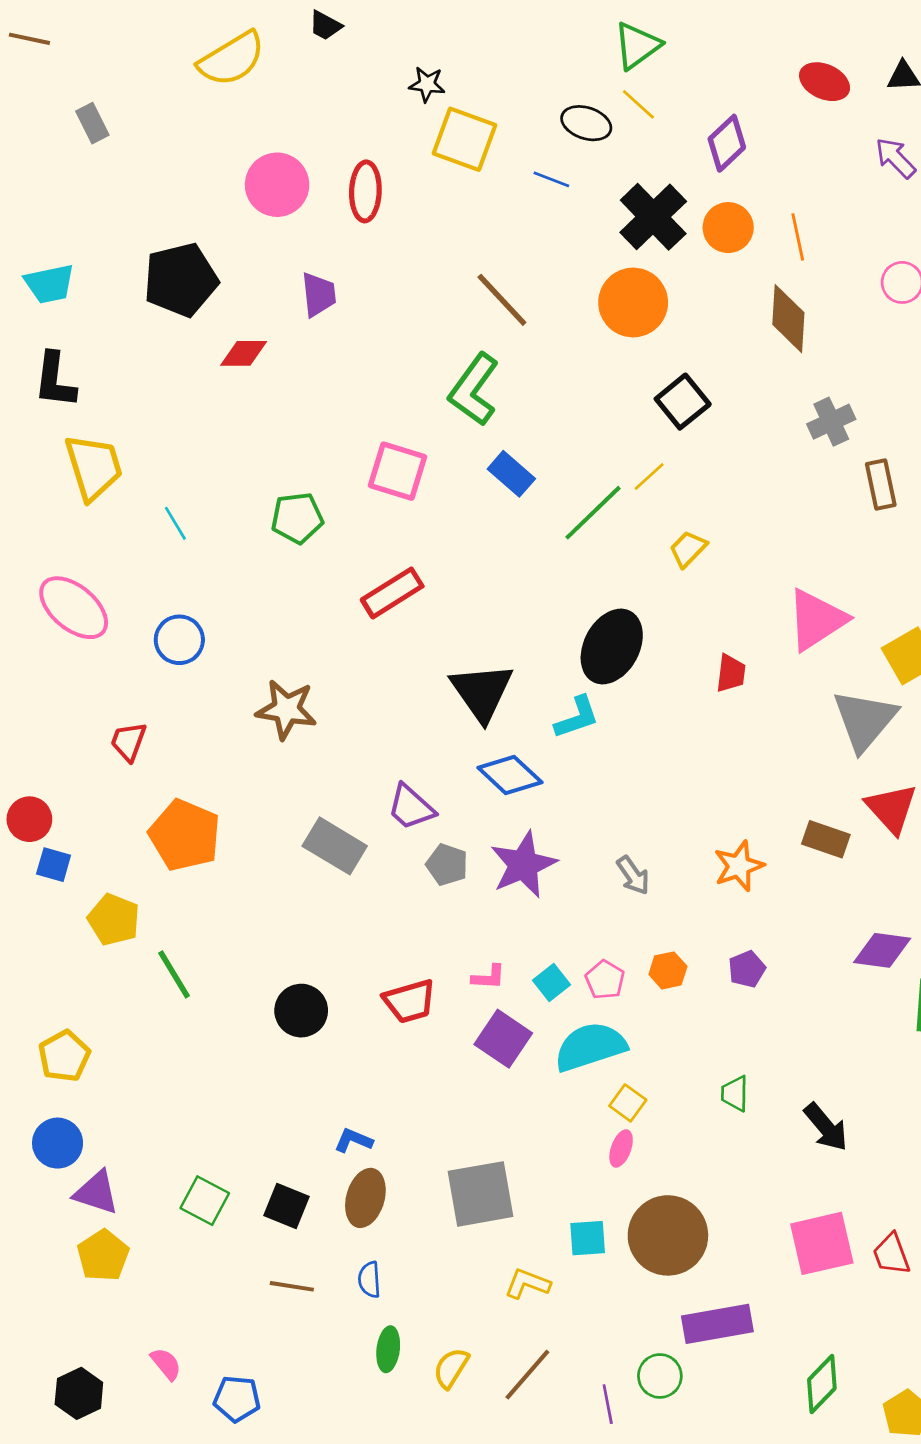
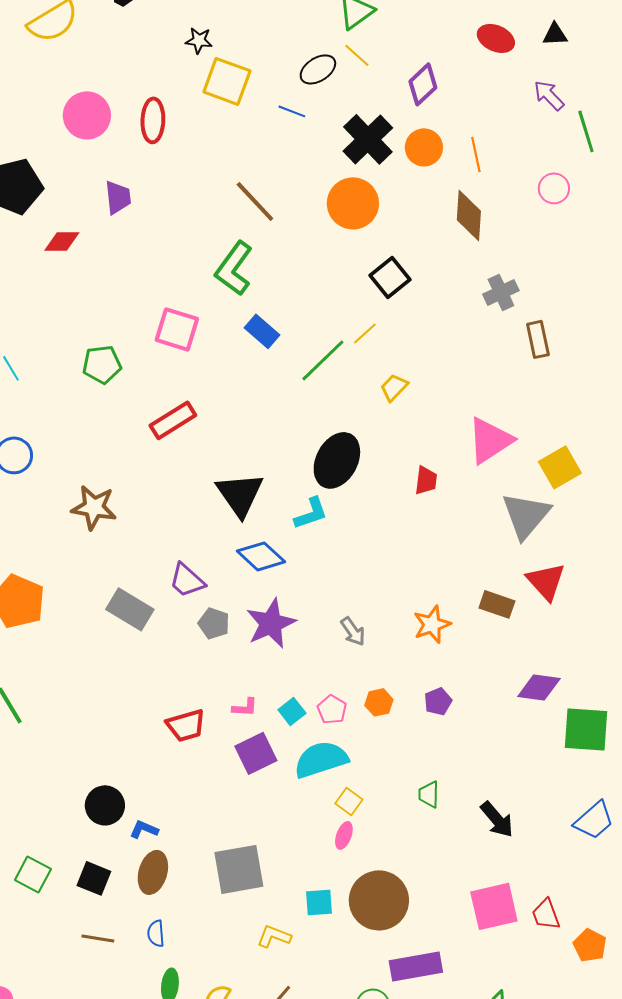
black ellipse: (586, 123) -> (318, 69), turned -51
black circle: (301, 1011) -> (105, 805), moved
purple square: (503, 1039) -> (256, 753), turned 30

